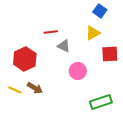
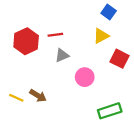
gray triangle: (64, 46) -> (62, 55), moved, turned -48
red square: (110, 54) -> (119, 59), turned 30
red hexagon: (25, 59) -> (26, 41), moved

